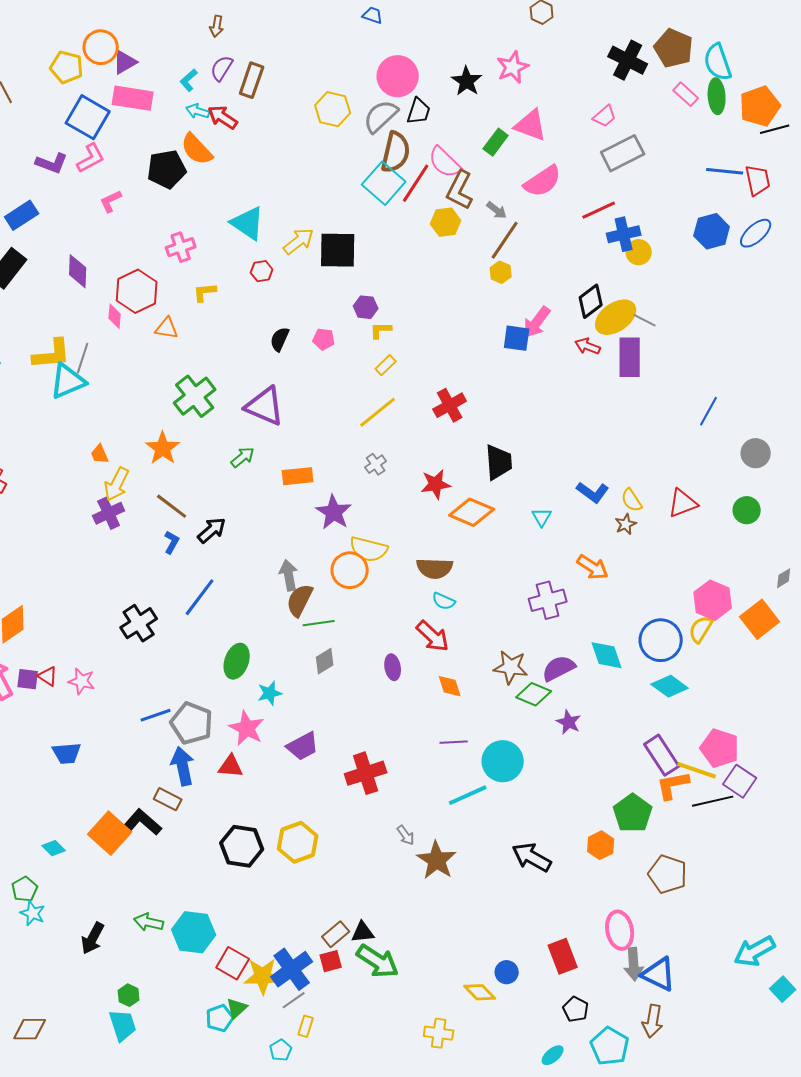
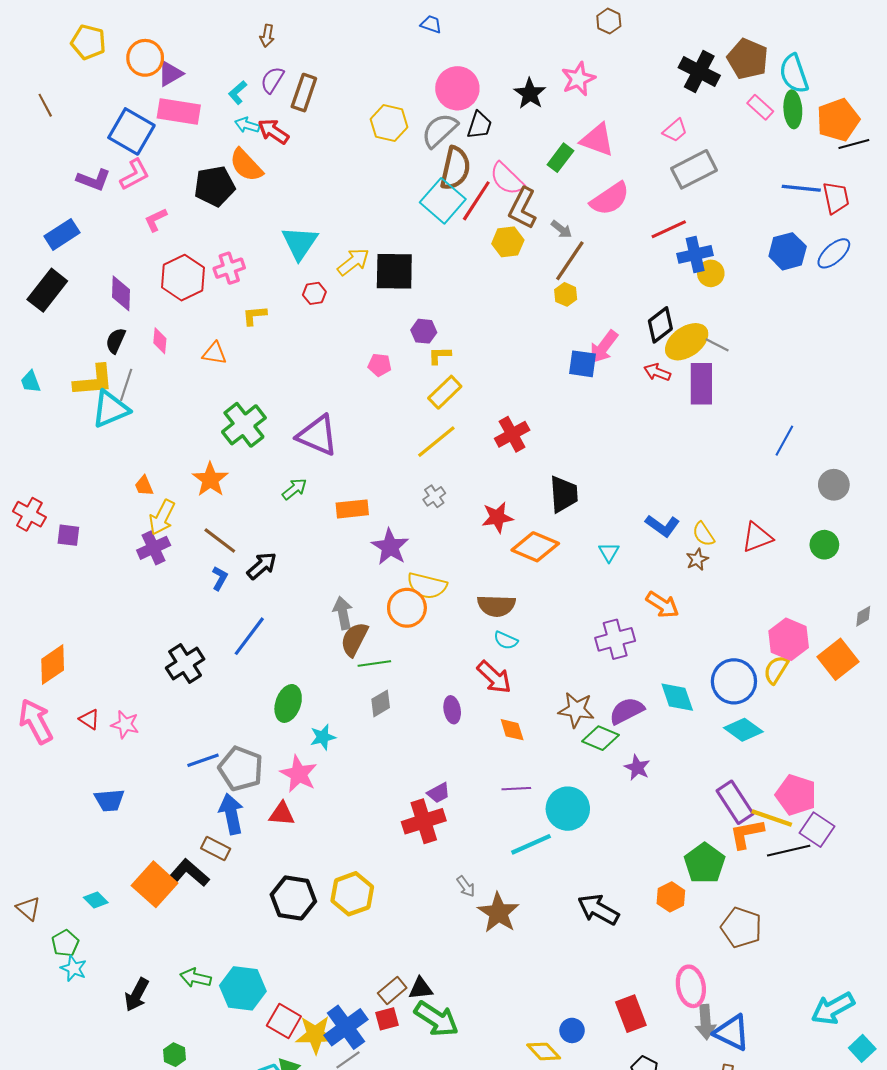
yellow pentagon: (67, 67) -> (88, 42), moved
cyan triangle: (248, 223) -> (300, 243), turned 30
red hexagon: (137, 291) -> (183, 278), moved
black semicircle: (280, 339) -> (116, 341), moved
yellow rectangle: (386, 365) -> (445, 392), size x1.5
purple square: (28, 679) -> (68, 535), moved
purple trapezoid: (303, 746) -> (438, 793), moved, size x0.7

